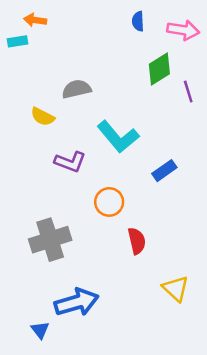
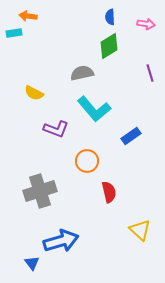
pink arrow: (183, 30) -> (146, 24), size x0.7
green diamond: (159, 69) -> (109, 46), moved
gray semicircle: (77, 89) -> (82, 73), moved

